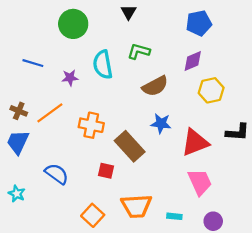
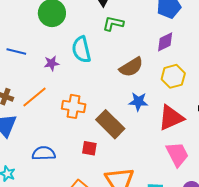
green L-shape: (139, 51) -> (113, 24), moved
yellow hexagon: (211, 90) -> (173, 76), moved
blue semicircle: (57, 174) -> (44, 153), turned -35

